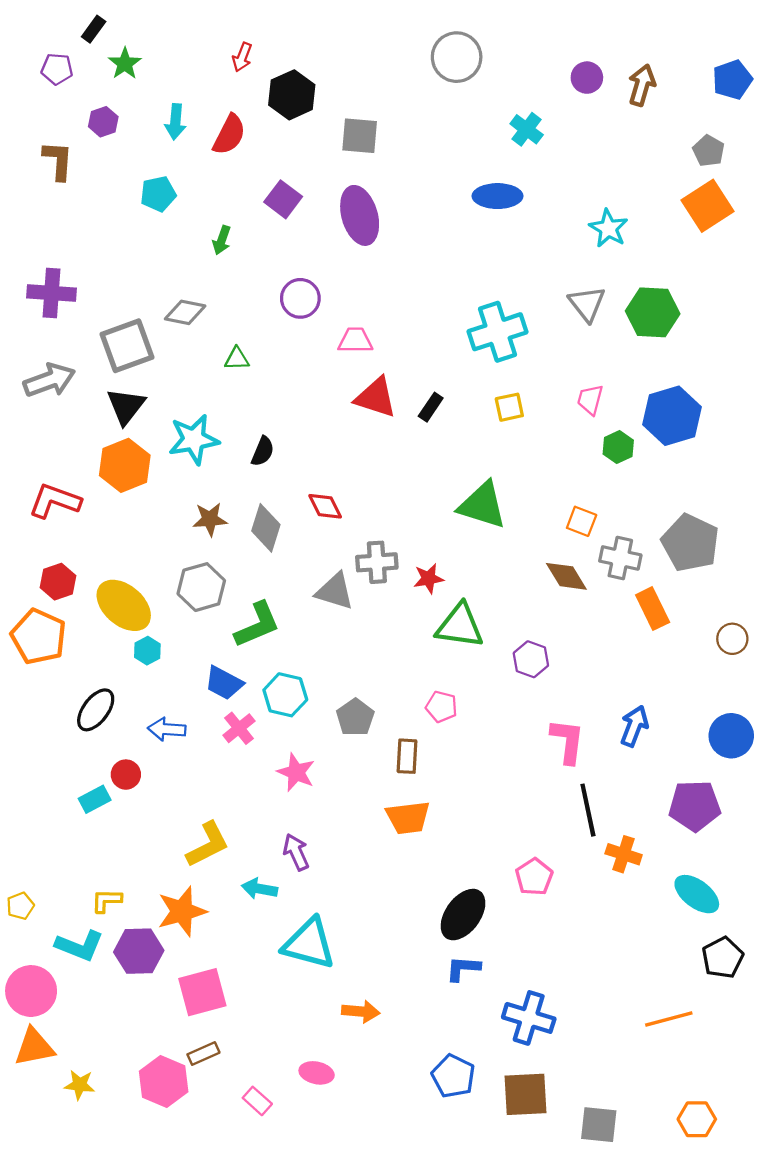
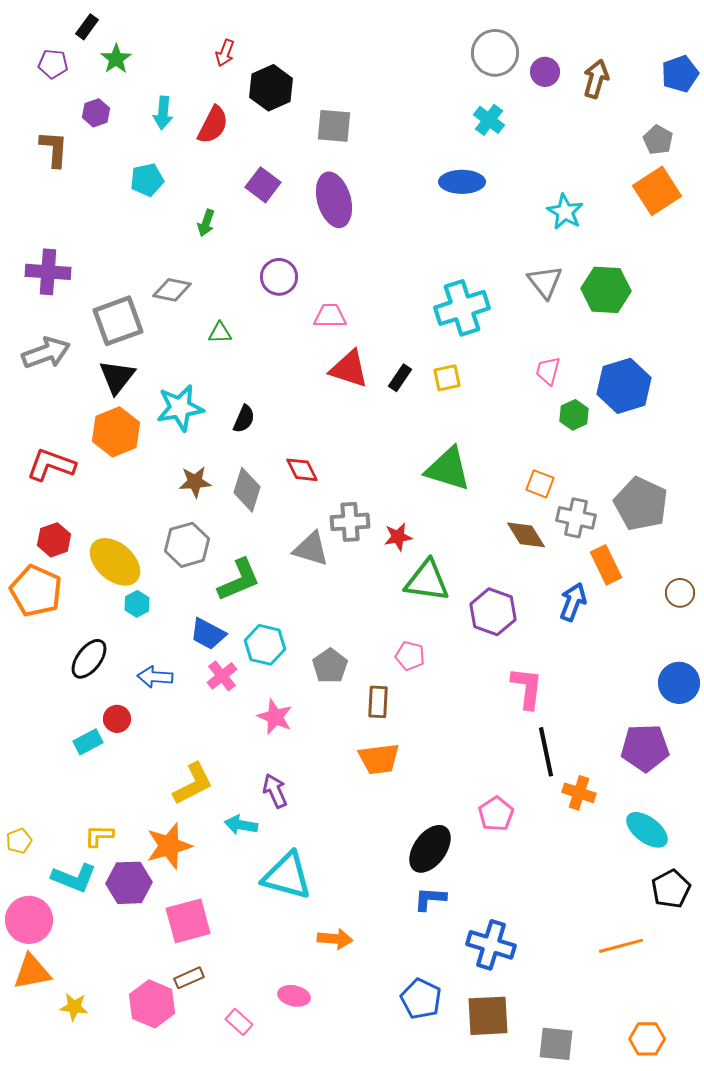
gray circle: (457, 57) -> (495, 53), moved
yellow square: (509, 407) -> (447, 378), moved
purple hexagon: (531, 659) -> (493, 612), size x1.4
blue arrow: (634, 726) -> (573, 602), moved

